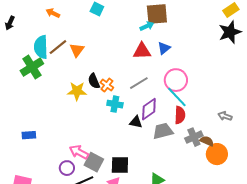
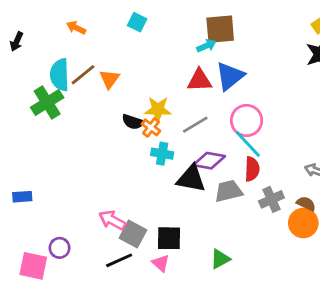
blue triangle: (164, 48) -> (230, 76), size x1.6
black semicircle: (94, 81) -> (133, 122), turned -49
yellow star: (77, 91) -> (158, 109), moved
purple diamond: (149, 109) -> (209, 161), turned 45
black triangle: (136, 122) -> (191, 179), size x1.6
blue rectangle: (29, 135) -> (22, 197), moved
brown semicircle: (207, 141) -> (306, 204), moved
purple circle: (67, 168) -> (60, 248), moved

